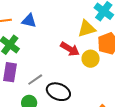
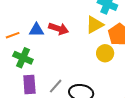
red arrow: (70, 49) -> (59, 29), moved

